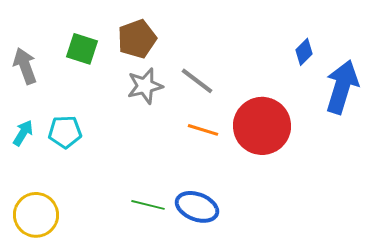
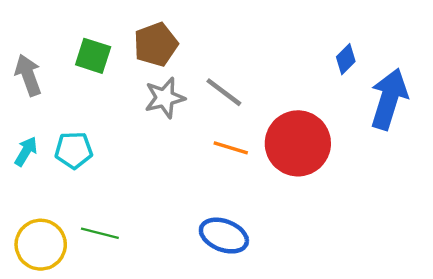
green line: (148, 205) -> (100, 233), moved

